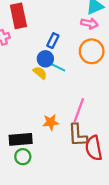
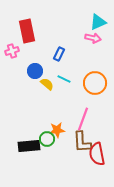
orange circle: (92, 51) -> (95, 83), moved
blue circle: (45, 59) -> (35, 71), moved
green circle: (23, 157) -> (47, 139), moved

